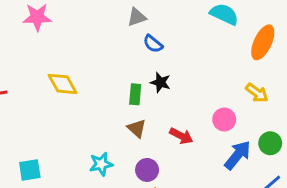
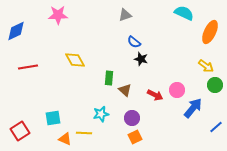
blue semicircle: (153, 44) -> (134, 42), moved
green rectangle: (135, 94) -> (109, 78), moved
pink circle: (224, 120) -> (177, 90), moved
green circle: (270, 143) -> (215, 85), moved

